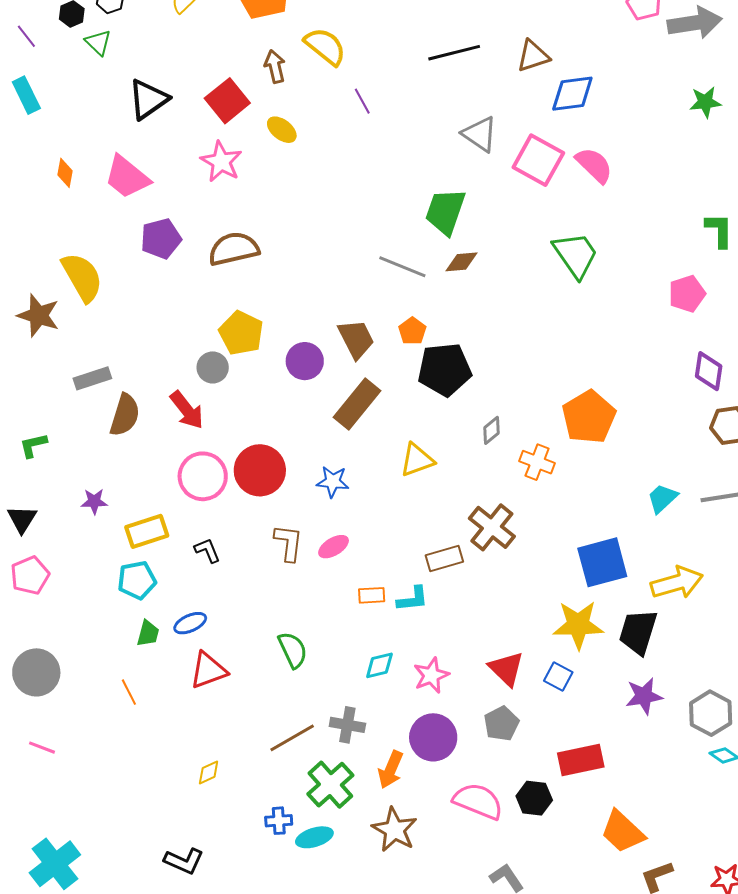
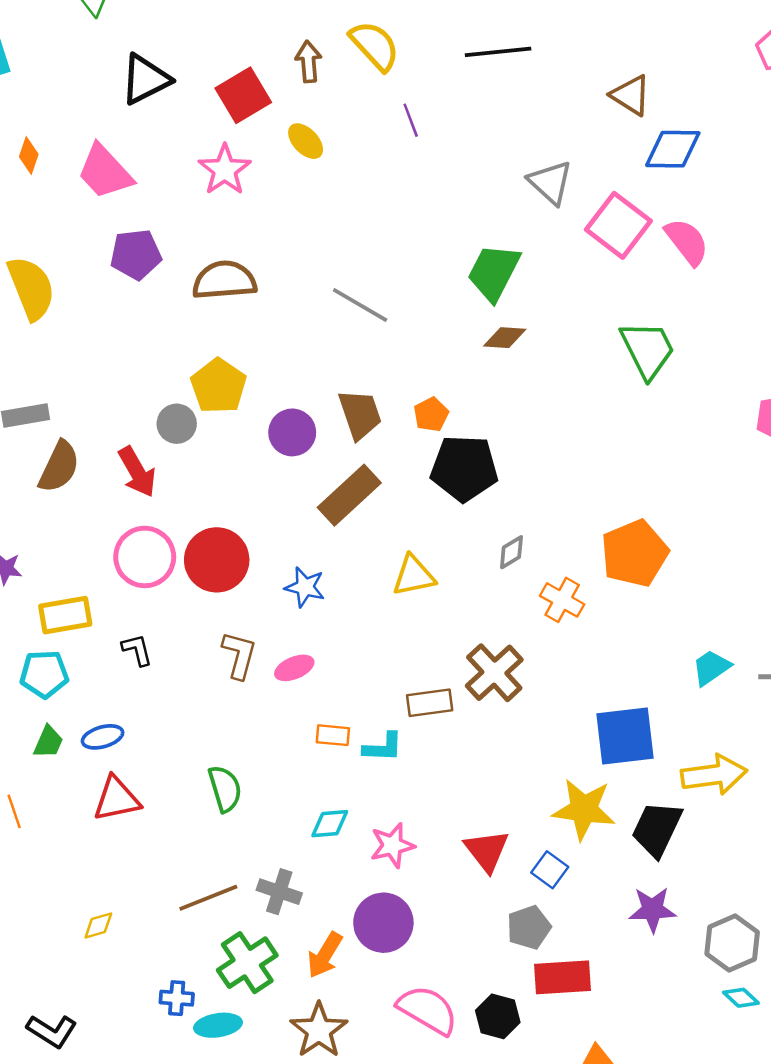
black line: (454, 53) -> (498, 52), moved
brown triangle: (533, 56) -> (631, 95), turned 42
gray line: (402, 267) -> (360, 305), moved
gray pentagon: (501, 724) -> (529, 927), moved

